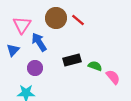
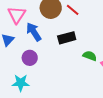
black rectangle: (72, 60) -> (67, 38), moved

